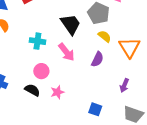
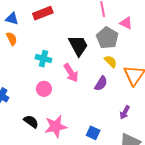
black semicircle: (32, 90) -> (31, 122), moved
pink star: (57, 92) -> (56, 126), moved, size x1.6

